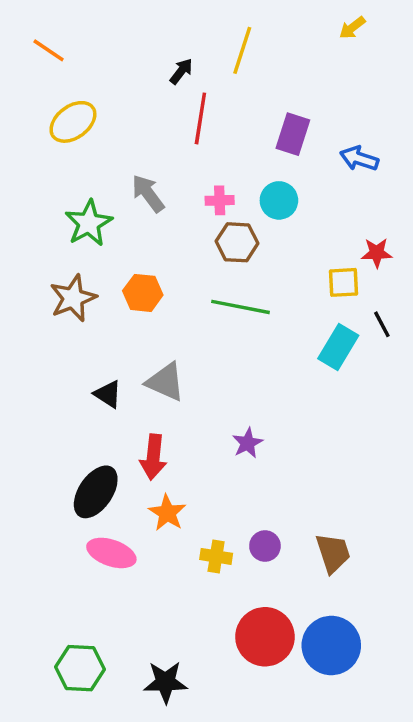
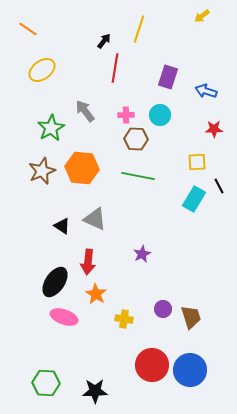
red star: (377, 253) -> (214, 129), moved
orange hexagon: (143, 293) -> (82, 168), size x1.5
purple circle: (265, 546) -> (163, 309), moved

